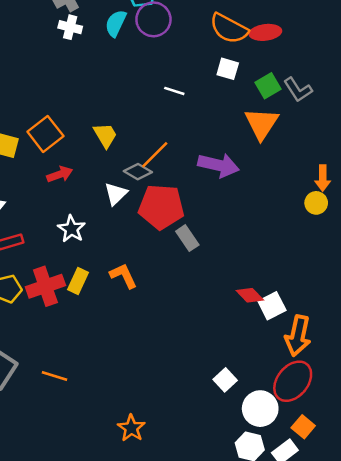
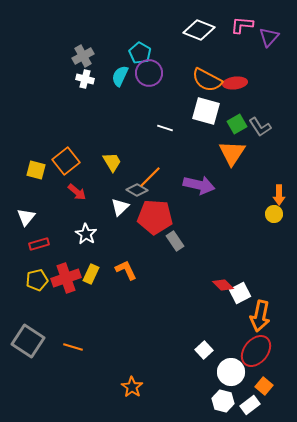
white square: (228, 69) -> (206, 111), size x1.6
red arrow: (60, 174) -> (77, 192), turned 60

